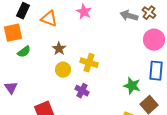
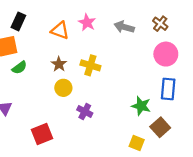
gray arrow: (129, 16) -> (124, 27), moved
orange triangle: (49, 19) -> (60, 30), moved
yellow cross: (89, 63) -> (90, 65), moved

